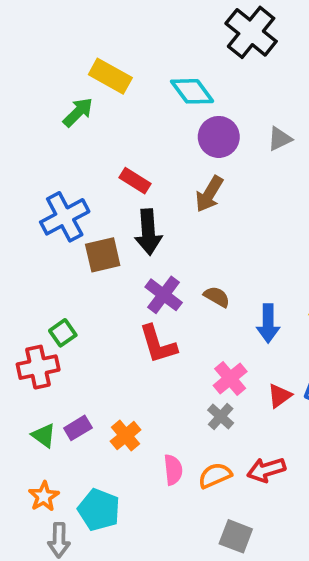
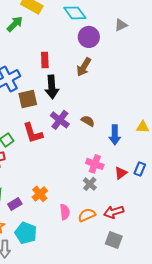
gray triangle: (280, 139) -> (121, 25), moved
red rectangle: (135, 181) -> (45, 60), turned 56
red L-shape: (158, 344) -> (33, 133), moved
pink cross: (230, 378) -> (95, 164), turned -30
purple rectangle: (78, 428) -> (15, 204), moved
gray square: (236, 536) -> (114, 240), moved

